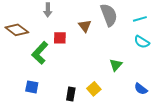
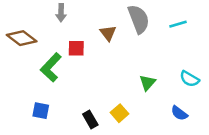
cyan semicircle: (142, 42) -> (189, 79), moved
black rectangle: (71, 94) -> (90, 120), turned -40

